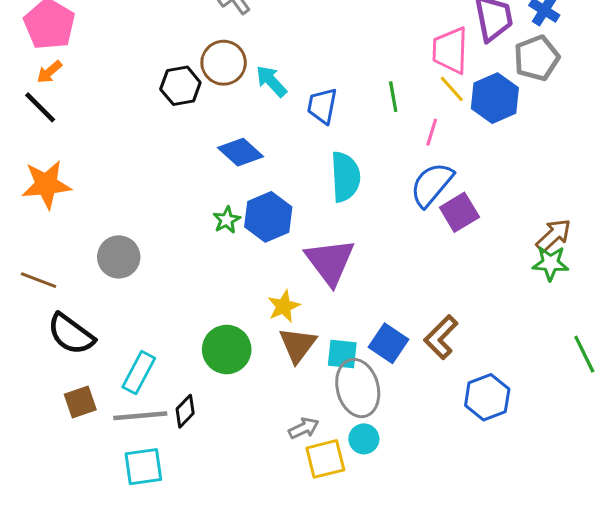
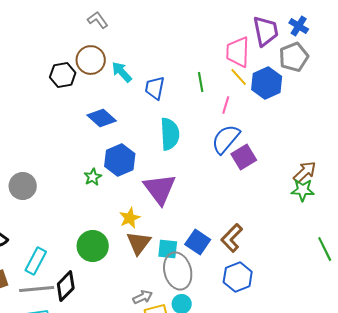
green star: (227, 220) -> (93, 177), moved
blue hexagon: (487, 397) -> (238, 277), moved
black diamond: (185, 411) -> (66, 286), size x1.4

